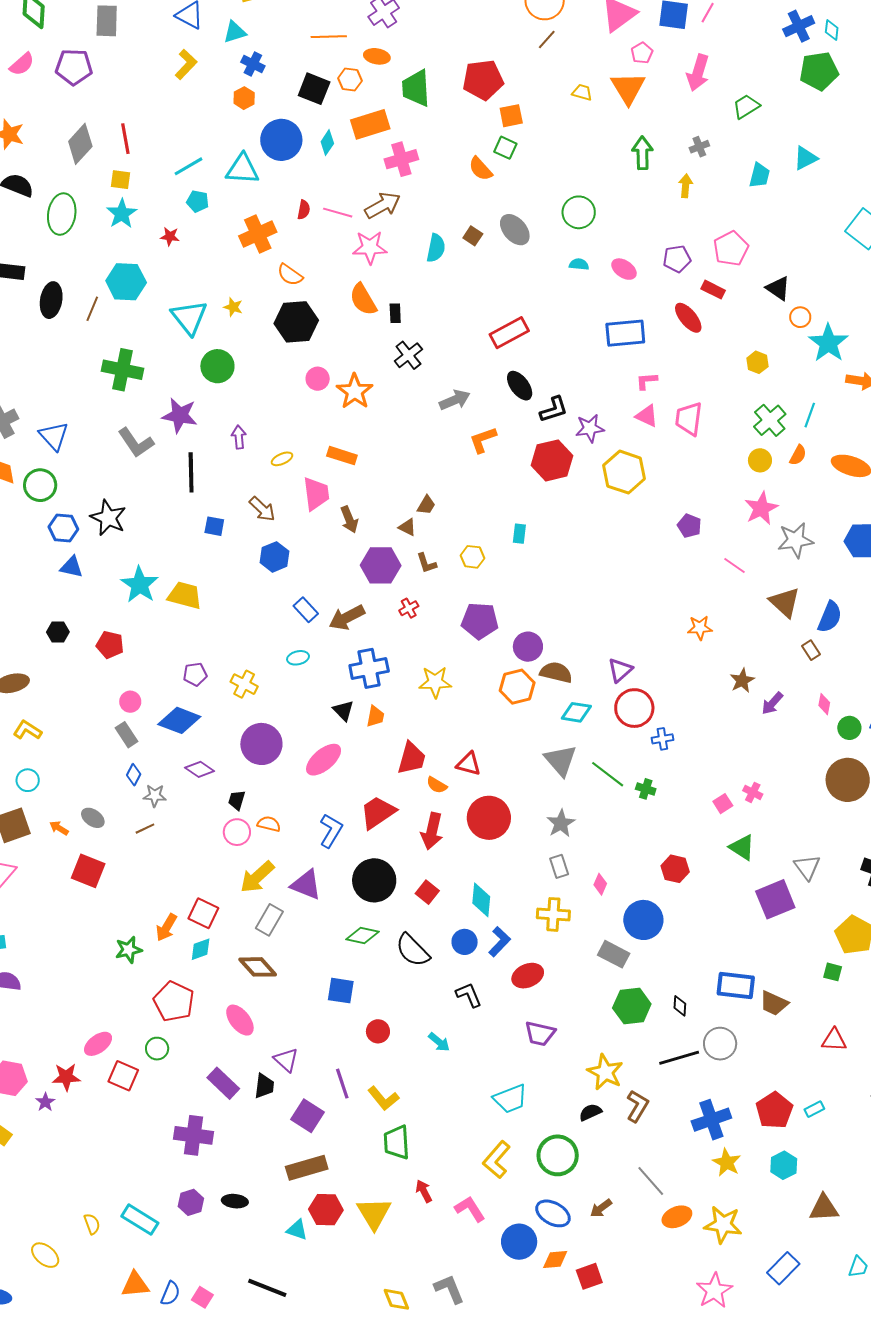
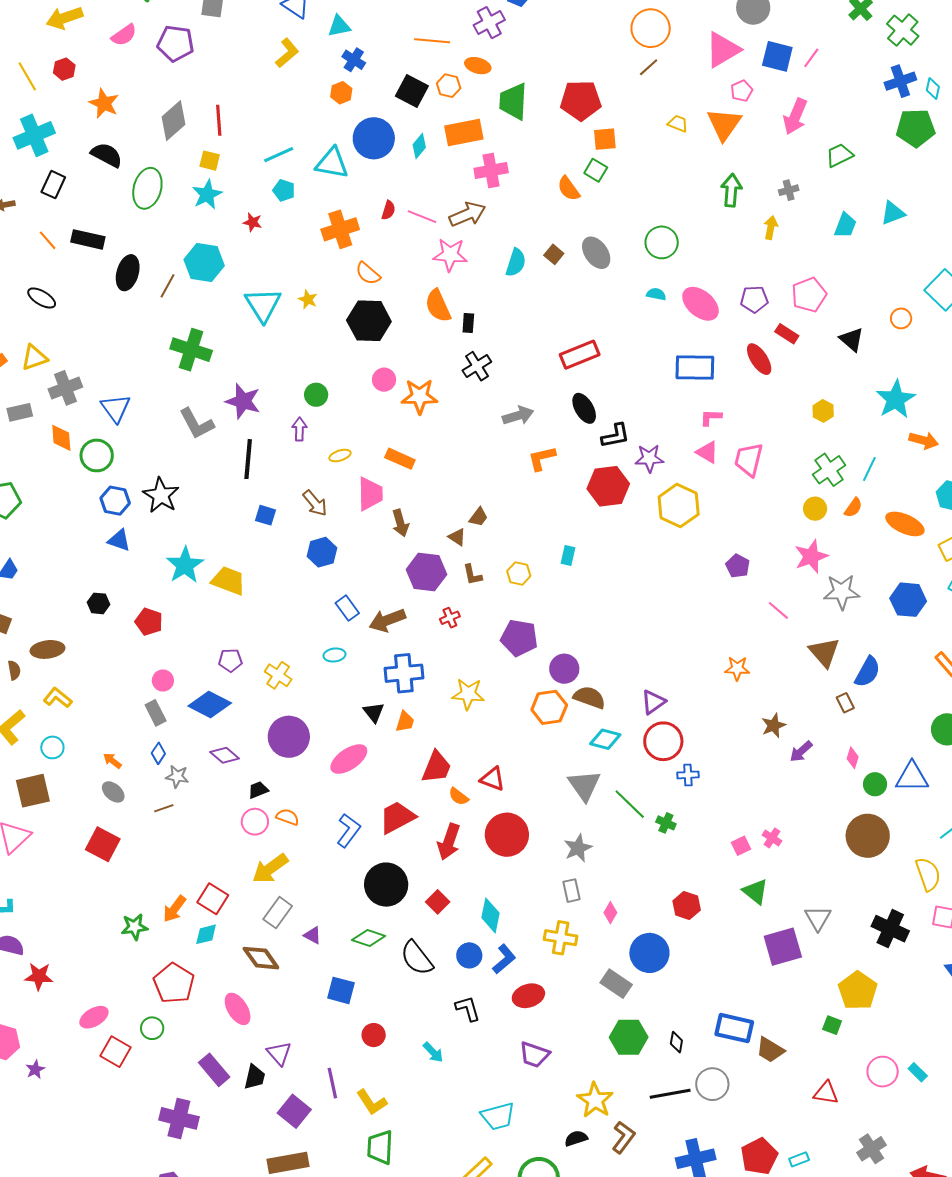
pink ellipse: (624, 269) -> (700, 304), size x1.5
orange circle: (800, 317) -> (901, 318), moved
green circle: (217, 366) -> (316, 395), moved, size x0.7
orange star: (355, 391) -> (419, 396), turned 30
black trapezoid: (237, 800) -> (258, 790), turned 45
orange arrow: (59, 828) -> (112, 761), moved
purple triangle: (306, 885) -> (313, 935), moved, size x0.6
red star: (66, 1077) -> (39, 976), moved

